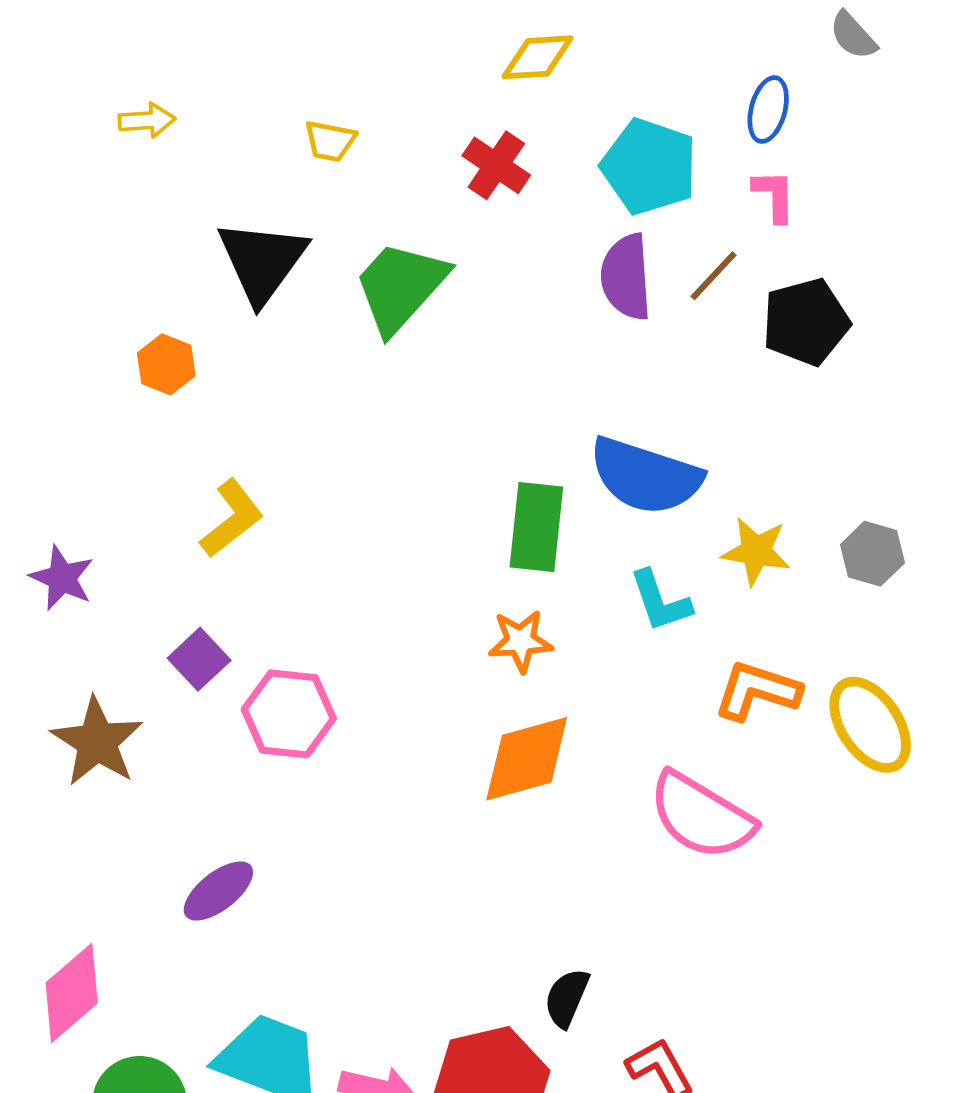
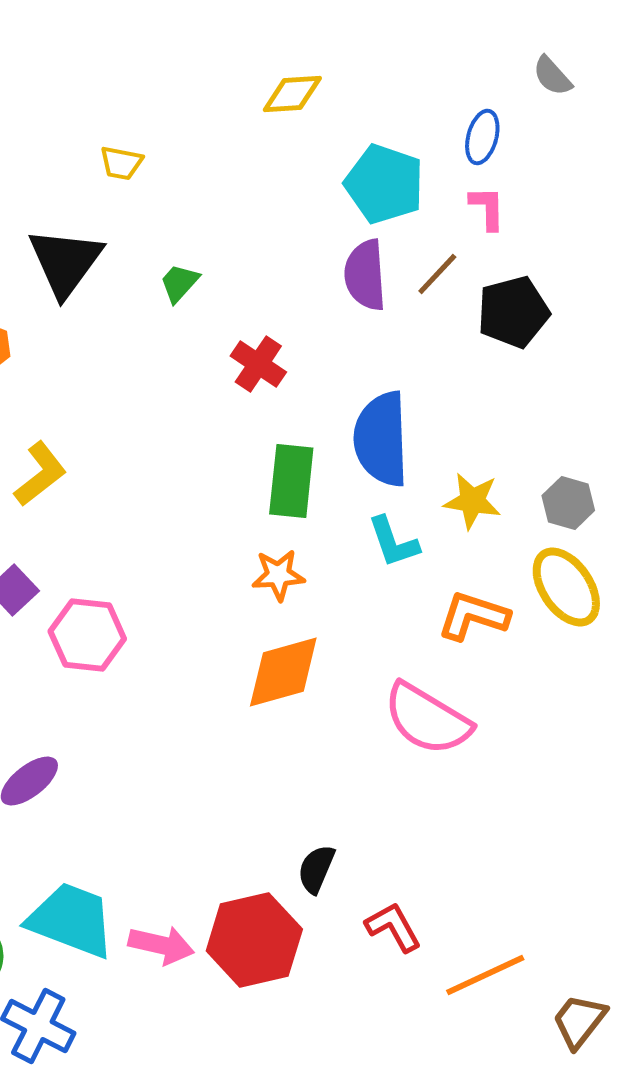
red cross: (496, 165) -> (258, 364), moved
green trapezoid: (400, 287) -> (179, 283), size x0.5
blue semicircle: (646, 476) -> (381, 439), turned 70
yellow ellipse: (870, 725) -> (566, 587), moved

